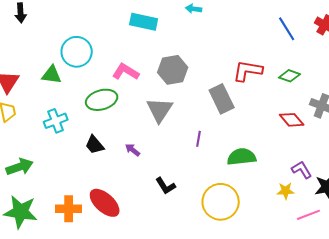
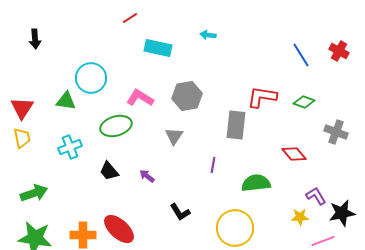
gray rectangle: (222, 99) -> (236, 125), turned 32
gray triangle: (160, 110) -> (174, 136), size x0.7
red diamond: (292, 120) -> (294, 154), moved

